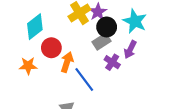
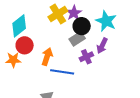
red circle: (51, 48) -> (25, 45), moved
purple cross: (112, 62) -> (86, 57), turned 32
blue line: (84, 80) -> (62, 72), turned -45

